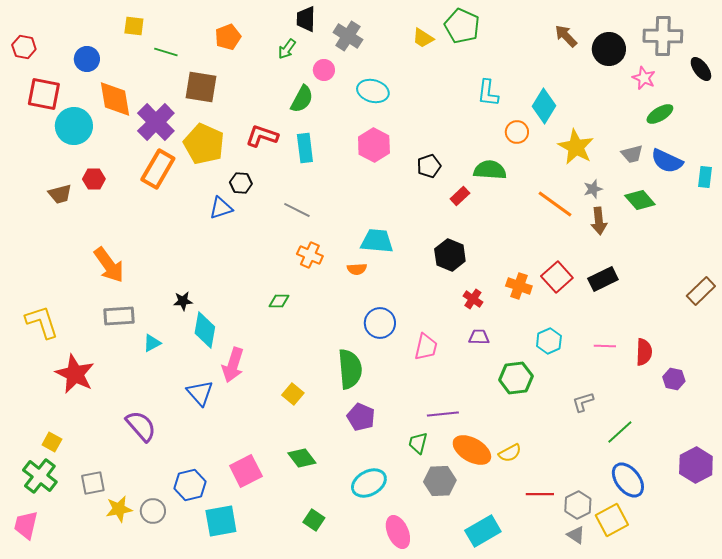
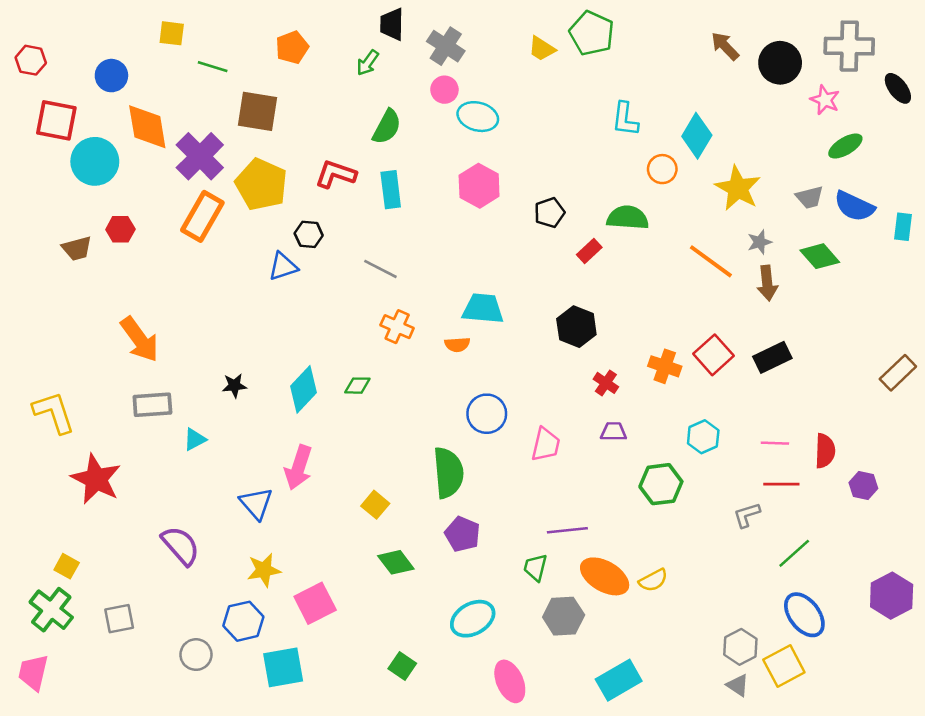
pink circle: (324, 70) -> (444, 90), moved
cyan diamond: (205, 330) -> (304, 389), moved, turned 33
green diamond: (302, 458) -> (396, 562), moved
red line: (540, 494) -> (781, 484), moved
yellow star: (119, 509) -> (264, 570), moved

